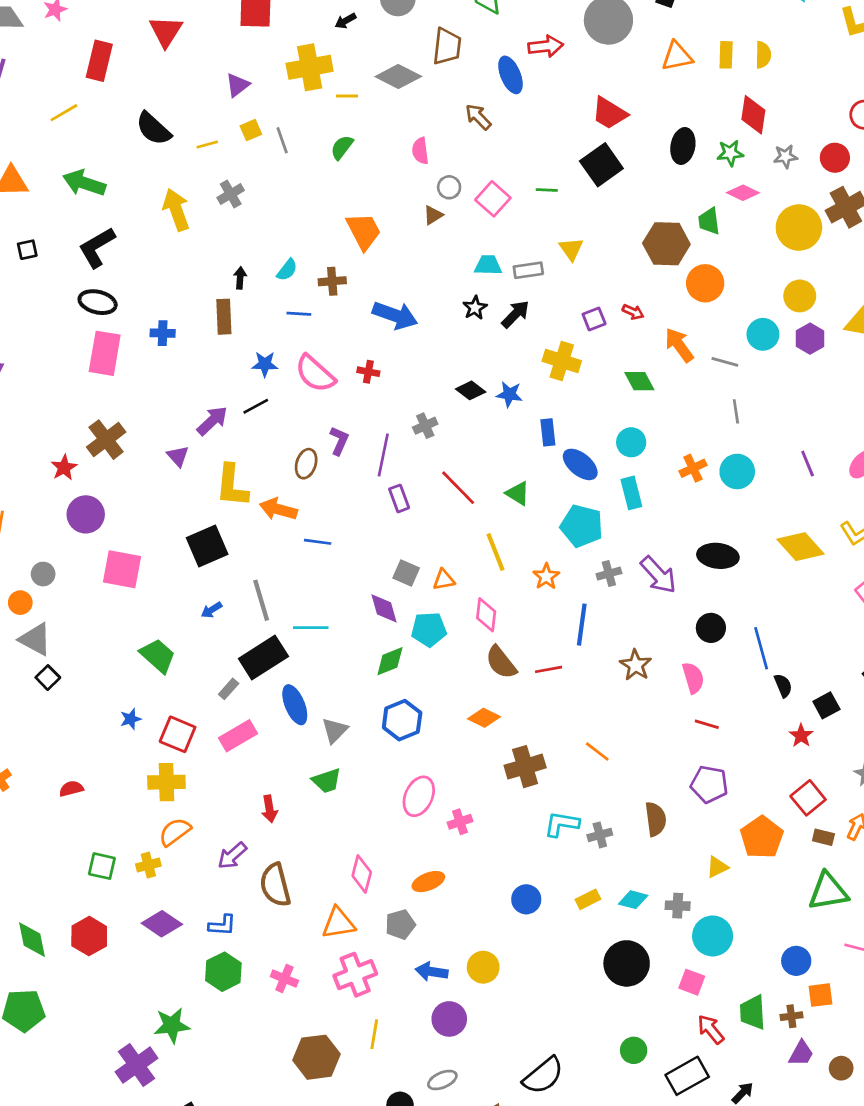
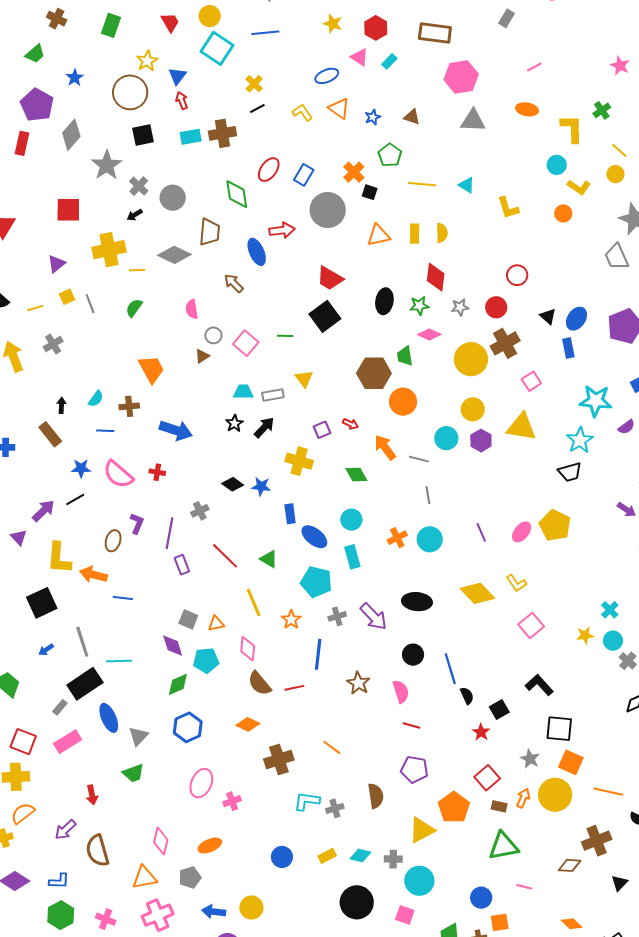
brown rectangle: (224, 317) -> (50, 434), turned -35
yellow triangle: (717, 867) -> (422, 830), size x1.6

